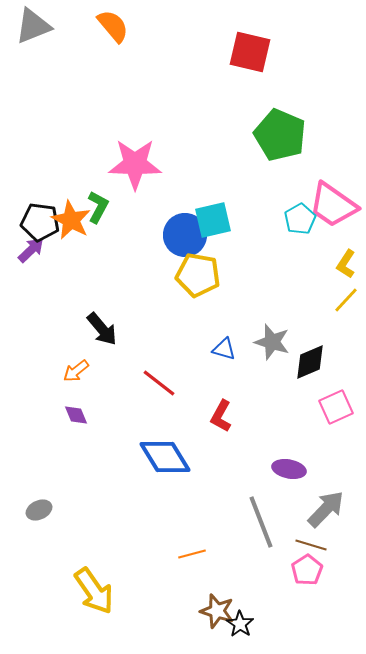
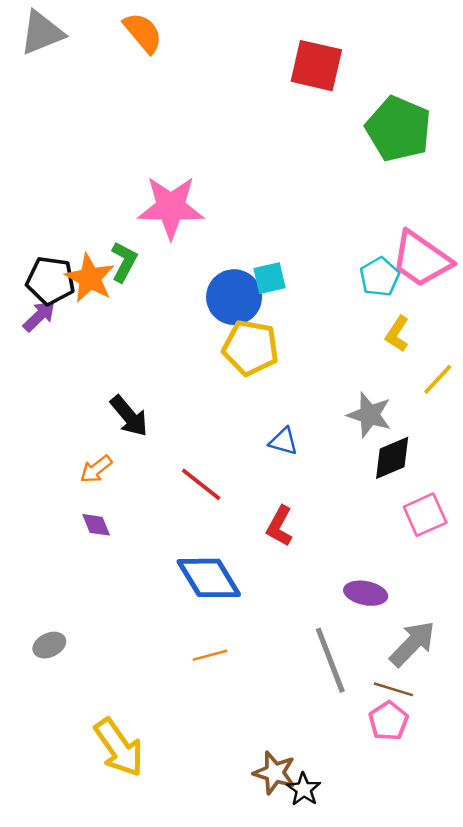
green pentagon: (280, 135) -> (399, 129), moved
cyan square: (213, 220) -> (269, 278), size x0.7
yellow L-shape: (346, 264) -> (397, 334), moved
gray star: (272, 342) -> (369, 415), moved
orange line: (192, 554) -> (210, 655), moved

